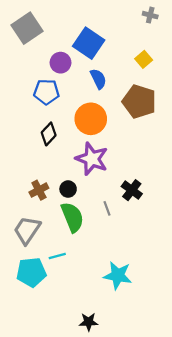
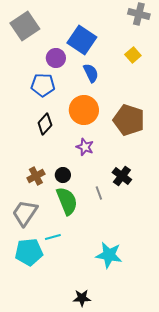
gray cross: (150, 15) -> (139, 14), size x1.5
brown pentagon: (139, 102) -> (129, 120), moved
purple star: (92, 159) -> (85, 147), size x0.6

